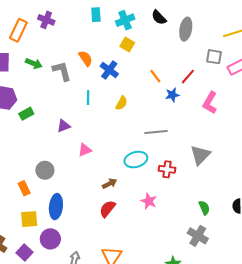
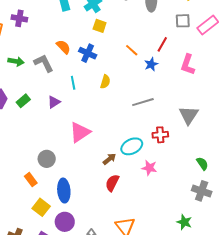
green rectangle: (26, 114) -> (23, 101), moved
purple triangle: (64, 126) -> (54, 102), moved
pink triangle: (85, 150) -> (80, 132), size x1.6
cyan ellipse: (136, 160) -> (132, 146), moved
yellow square: (29, 219) -> (41, 207), turned -36

